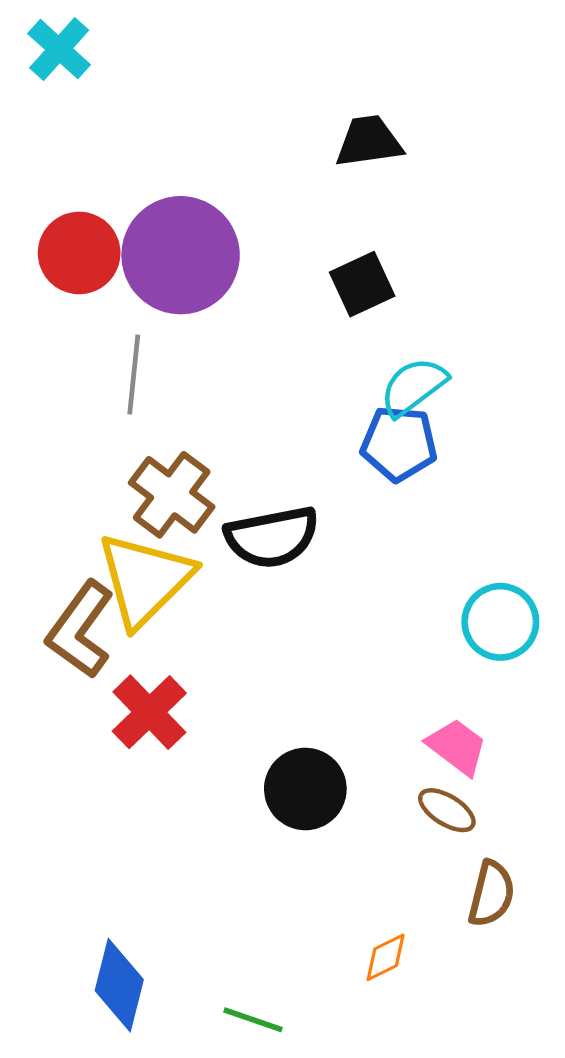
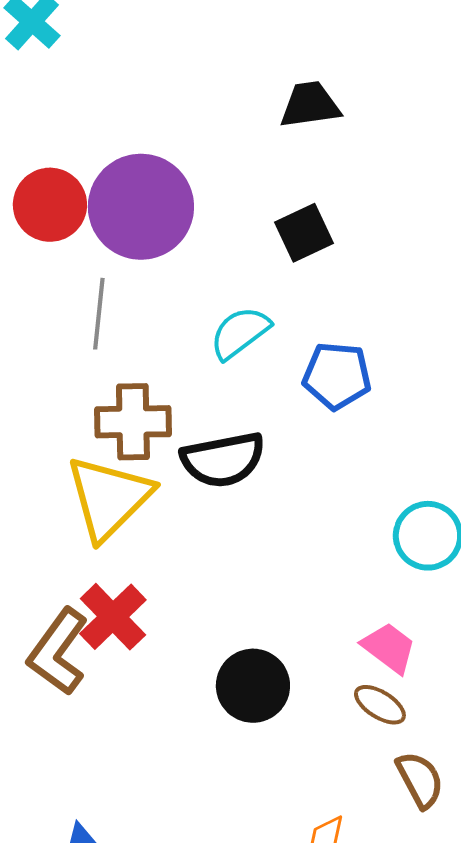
cyan semicircle: (413, 387) -> (240, 333), moved
brown cross: (172, 495) -> (133, 422), turned -38
brown L-shape: (80, 630) -> (58, 652), moved
brown semicircle: (491, 894) -> (420, 780), turned -42

